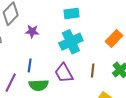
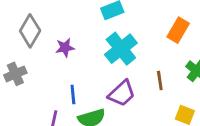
purple trapezoid: (64, 73) -> (122, 93), turned -90

